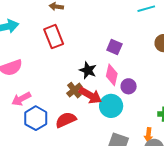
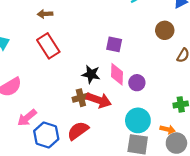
brown cross: (74, 90) -> (81, 98), turned 35
cyan circle: (111, 106) -> (138, 120), moved
orange arrow: (148, 135) -> (168, 129), turned -72

